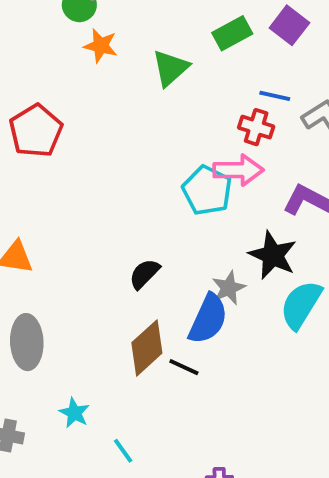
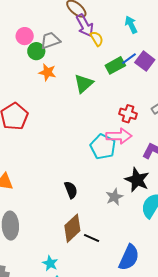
blue line: (275, 96) -> (129, 59), moved, turned -49
black semicircle: (144, 274) -> (71, 190), turned 114
blue semicircle: (208, 319) -> (129, 257), moved
cyan star: (74, 413) -> (50, 263), moved

